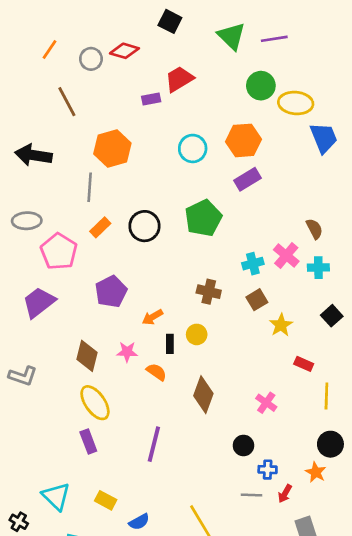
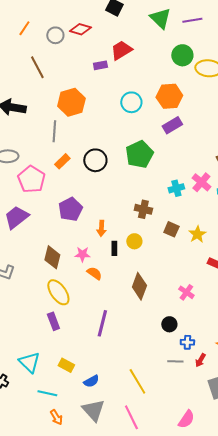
brown square: (257, 300) -> (171, 229), moved, turned -35
orange arrow: (153, 317) -> (101, 228), turned -56
orange semicircle: (157, 372) -> (94, 273), moved

